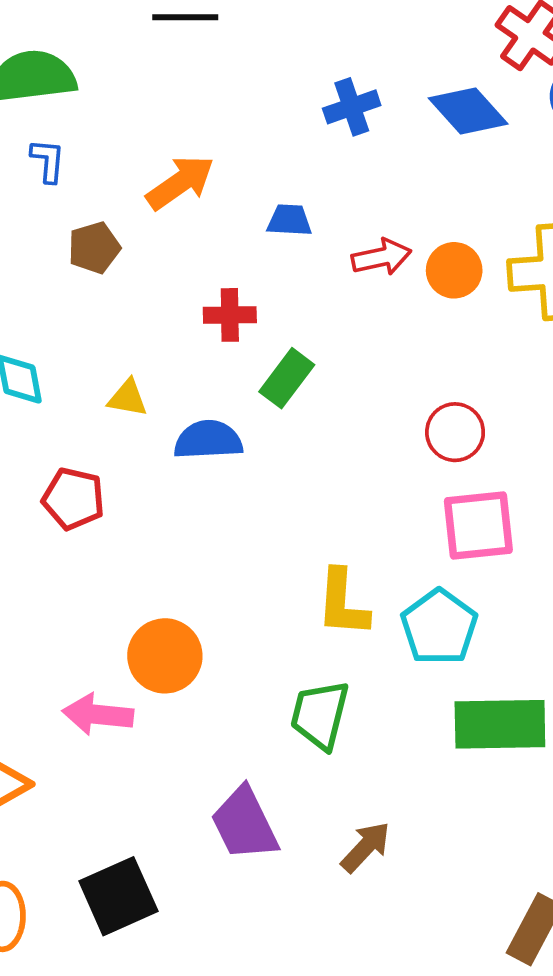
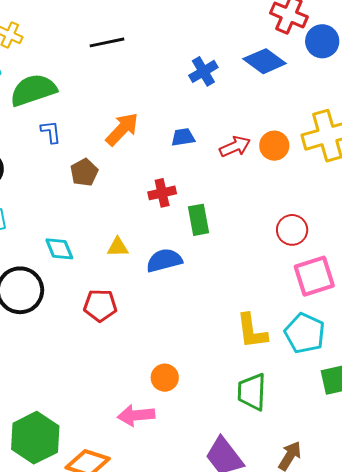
green rectangle: (287, 378) -> (199, 220), turned -36
orange circle: (165, 656) -> (165, 378), size x0.7

